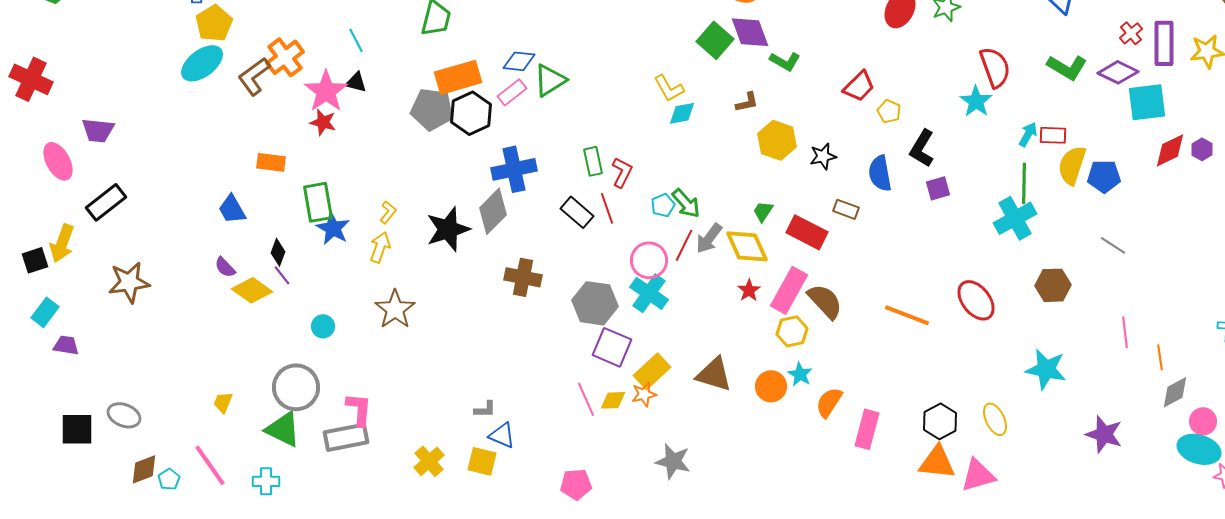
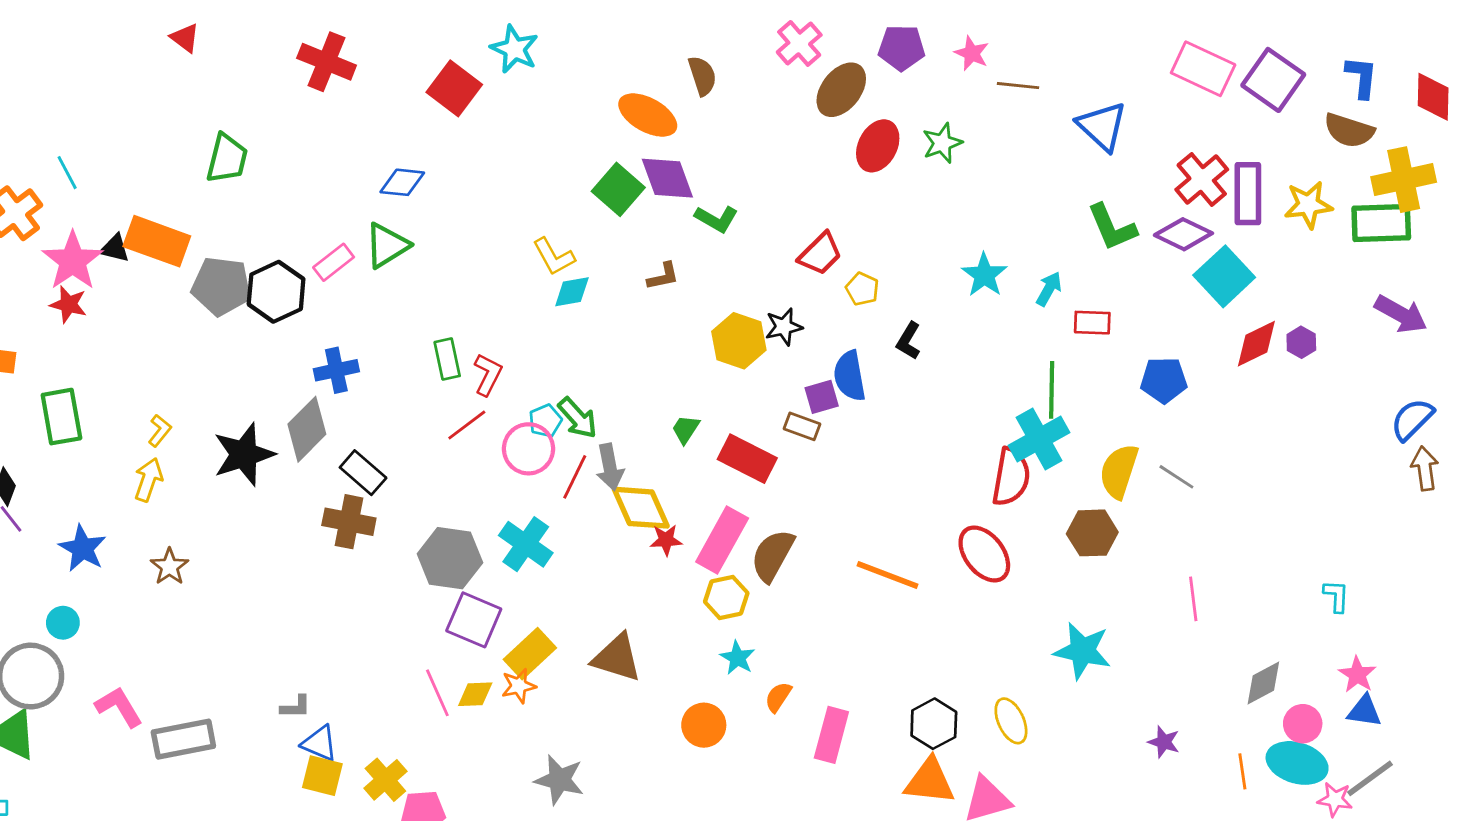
red cross: (1131, 33) -> (1202, 180), size x1.6
cyan line: (356, 40) -> (67, 173), moved
blue diamond: (519, 61) -> (402, 182), moved
red semicircle: (995, 67) -> (1011, 477), moved, turned 30
green L-shape: (1067, 67) -> (1112, 227), turned 36
orange rectangle: (458, 77) -> (157, 241), moved, turned 36
cyan square: (1147, 102) -> (1224, 276), turned -36
cyan arrow: (1028, 134) -> (1049, 289), moved
yellow hexagon: (777, 140) -> (739, 341), moved
black L-shape: (922, 148) -> (909, 341), size x0.7
black star: (823, 156) -> (784, 327), moved
yellow semicircle: (1072, 165) -> (1119, 471), moved
blue cross: (514, 169) -> (336, 370), size x0.7
purple square: (938, 188) -> (822, 397), moved
red line: (607, 208) -> (467, 425), turned 72
black rectangle: (577, 212) -> (363, 473), moved
blue star: (333, 228) -> (83, 548), moved
gray arrow: (709, 238) -> (610, 467), turned -48
yellow diamond: (747, 246) -> (641, 508), moved
pink circle: (649, 260) -> (529, 449), moved
red star: (749, 290) -> (666, 540), turned 30
brown semicircle: (825, 301) -> (773, 555), turned -108
brown star: (395, 309) -> (169, 567), size x0.7
cyan circle: (323, 326) -> (63, 623), moved
orange line: (1160, 357) -> (1242, 771), moved
orange circle: (771, 386) -> (704, 725), moved
orange semicircle: (829, 402) -> (778, 697), size x0.7
pink L-shape: (359, 409) -> (119, 707), turned -36
purple star: (1104, 434) -> (1164, 742), size x0.6
gray rectangle: (346, 437) -> (183, 739), moved
yellow cross: (429, 461) -> (385, 780), moved
yellow square: (482, 461) -> (322, 776), moved

